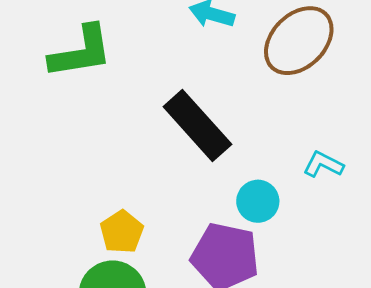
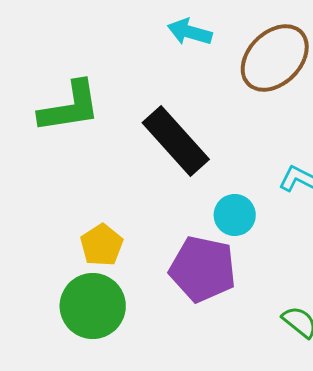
green L-shape: (81, 52) -> (70, 107), moved

